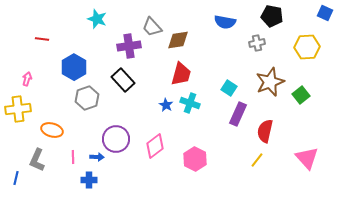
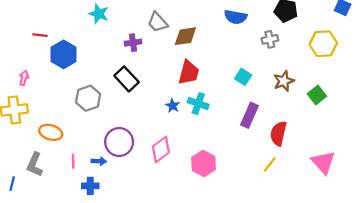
purple cross: (129, 46) -> (133, 43), size x0.7
blue hexagon: (74, 67) -> (64, 54), moved
brown star: (270, 82) -> (284, 81), size x0.7
cyan square: (229, 88) -> (243, 77), moved

